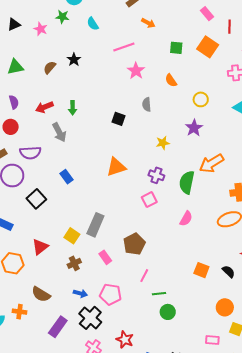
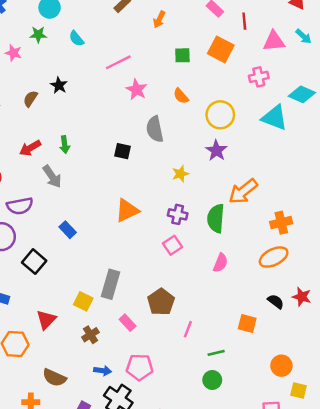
orange arrow: (148, 23) -> (159, 19), moved, turned 96
yellow circle: (201, 99) -> (220, 115), size x1.5
gray semicircle: (147, 104) -> (155, 129), size x1.5
black semicircle: (229, 272) -> (276, 301), moved
pink line: (144, 276) -> (188, 329), moved
green line: (159, 294) -> (216, 353), moved

